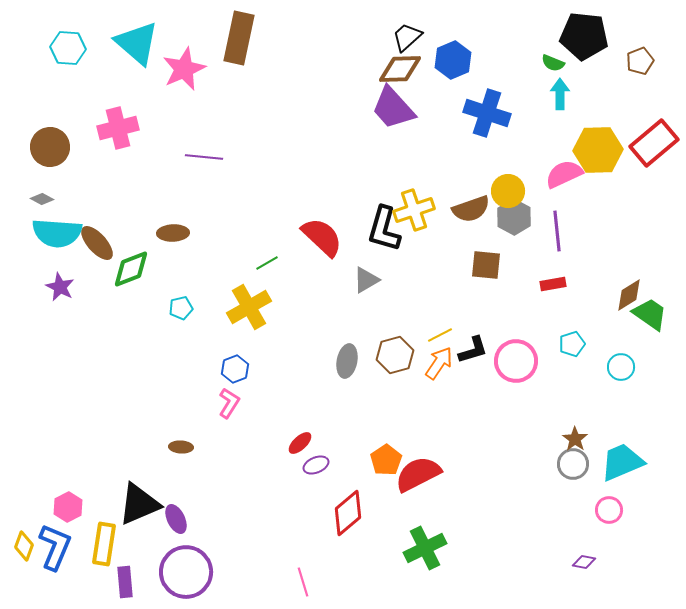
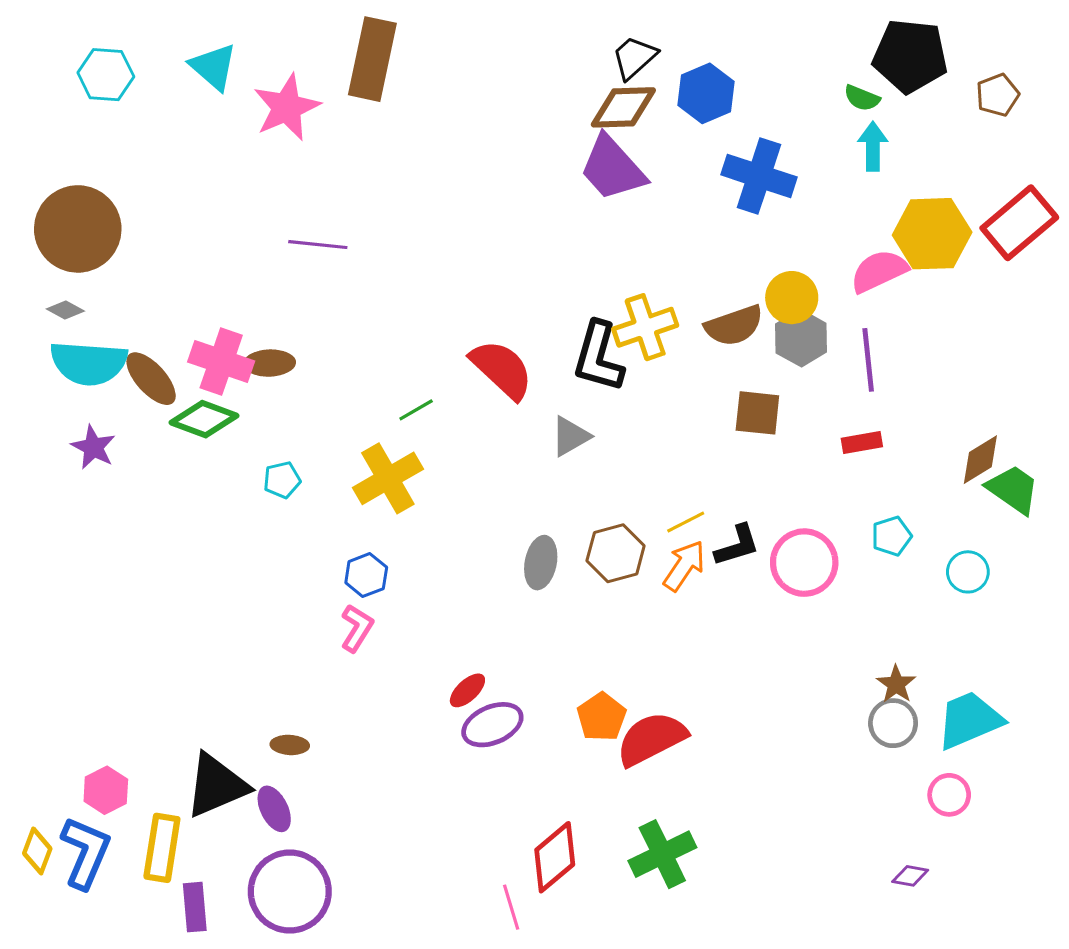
cyan triangle: (137, 43) -> (213, 67), size x0.7
pink cross: (118, 128) -> (221, 361), moved, turned 33
brown circle: (50, 147) -> (78, 229), size x1.4
green diamond: (131, 269) -> (204, 419), turned 42
brown ellipse: (181, 447) -> (290, 745), moved
purple ellipse: (316, 465) -> (492, 725), size x1.5
red diamond: (348, 513) -> (555, 857), moved
pink line: (303, 582) -> (511, 907), moved

